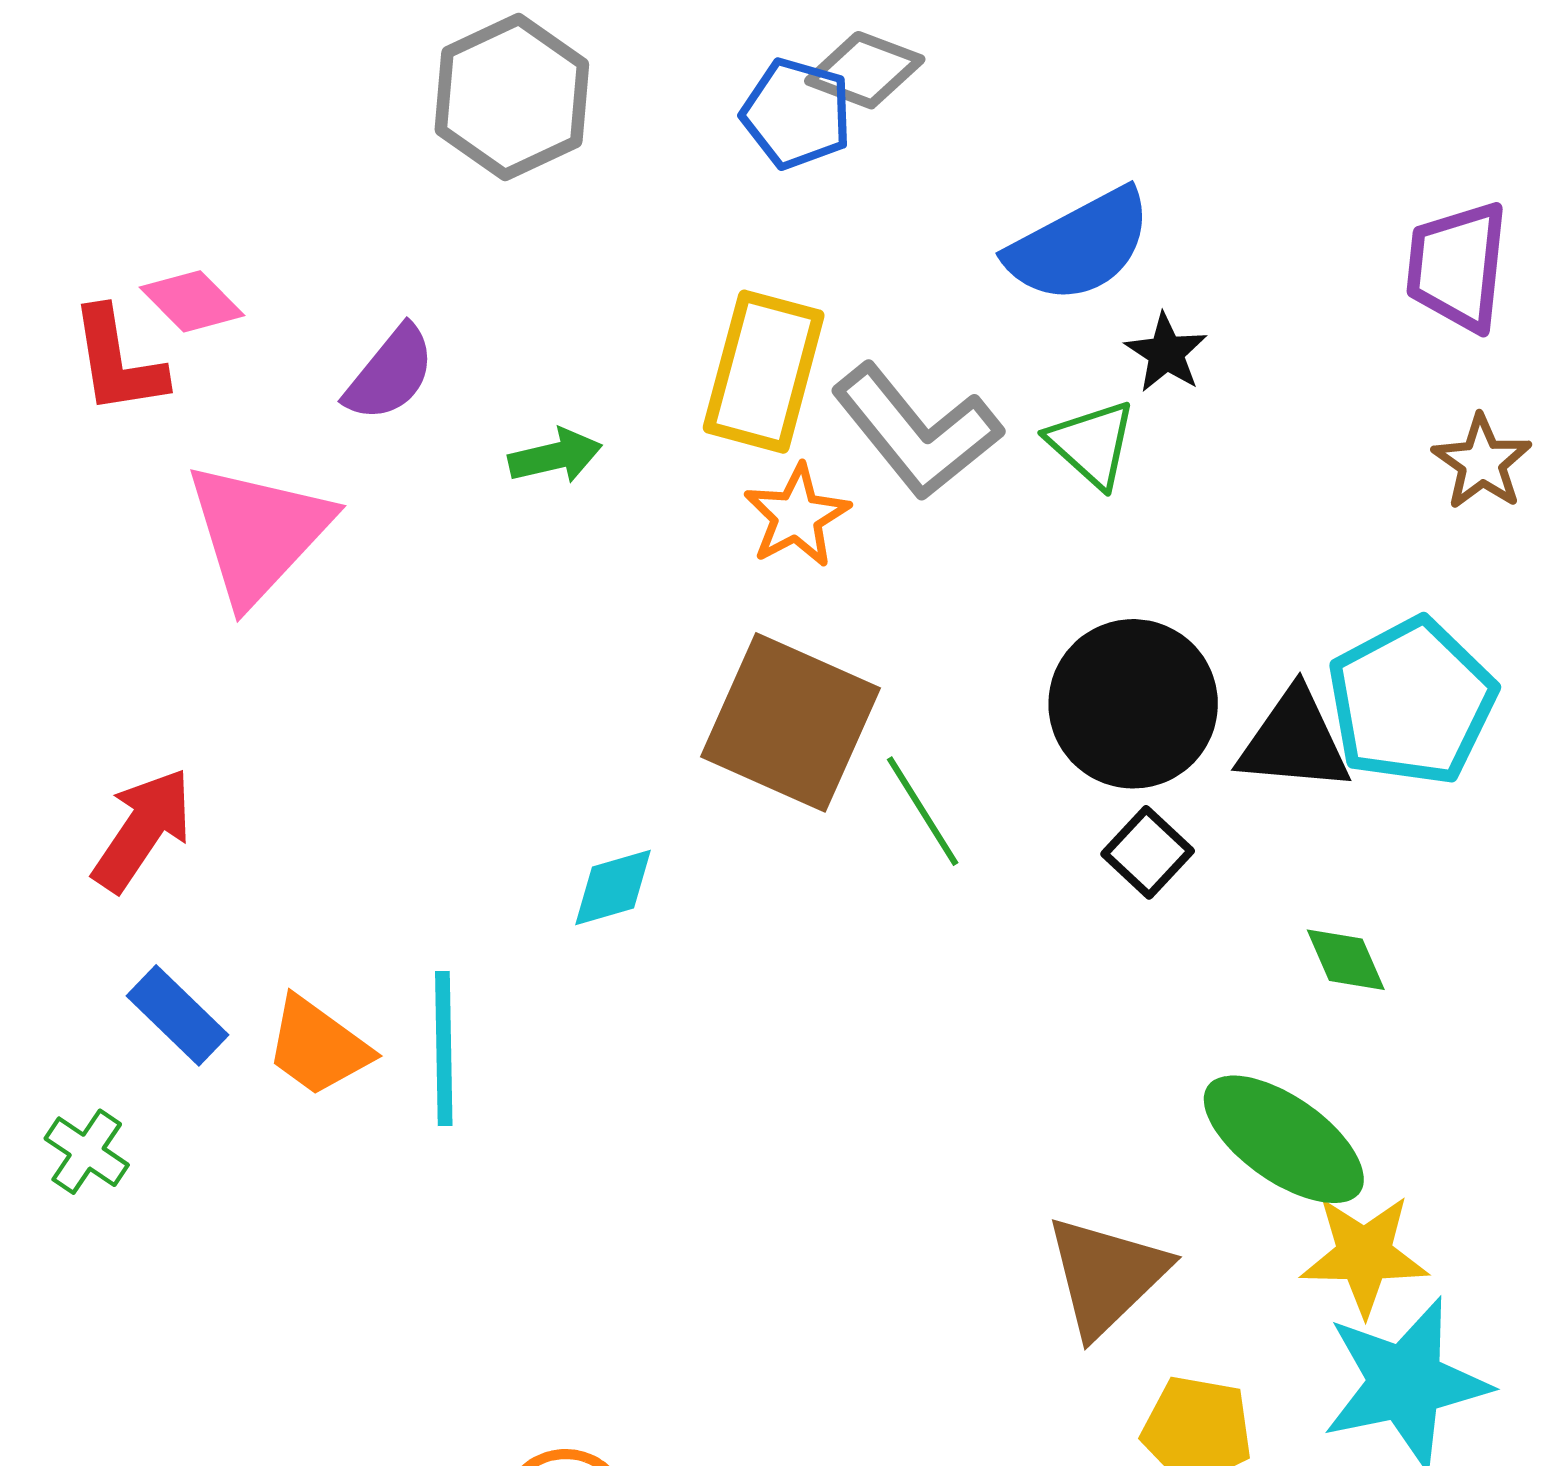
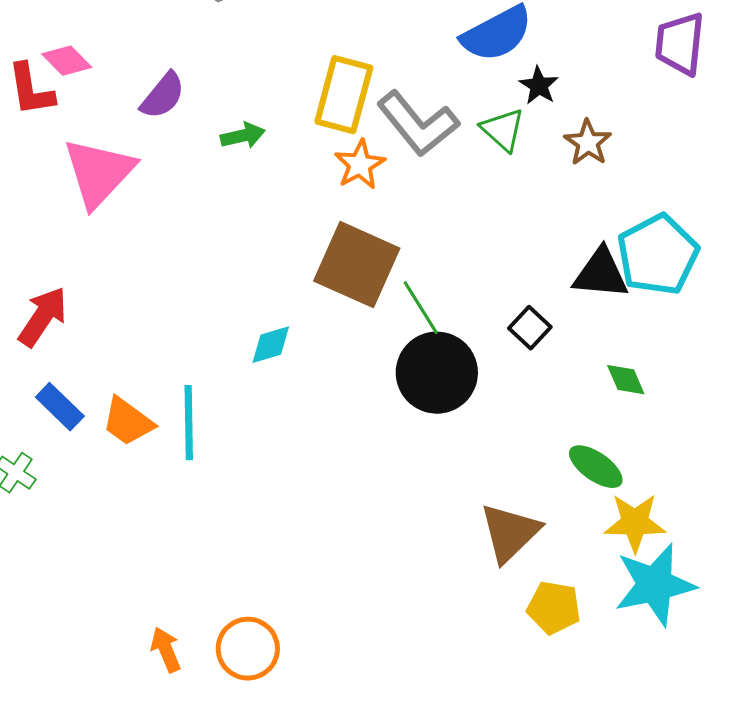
brown star: (1482, 462) -> (588, 143), moved
black circle: (1133, 704) -> (437, 373), moved
green ellipse: (1284, 1139) -> (596, 467), size x0.7

